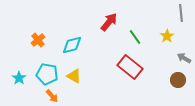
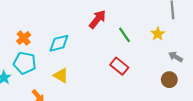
red rectangle: (130, 67) -> (119, 66), size x0.7
cyan pentagon: (47, 74) -> (25, 63), moved

